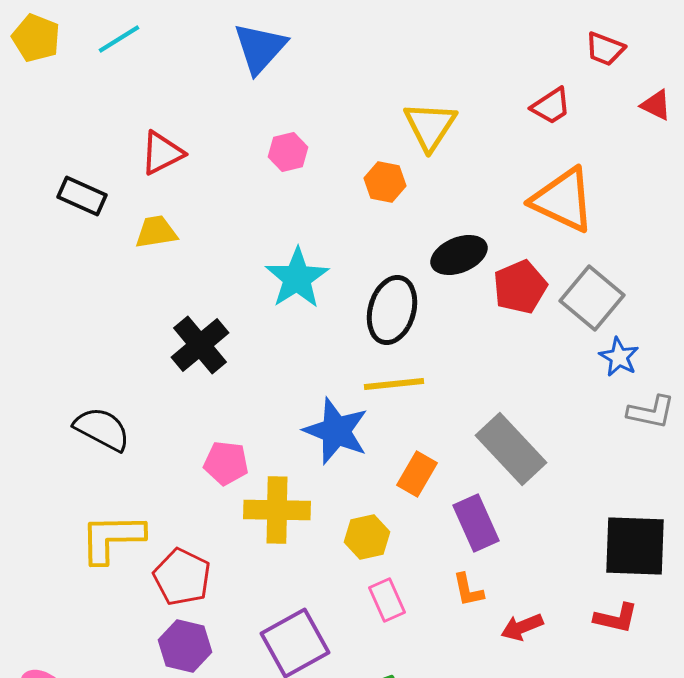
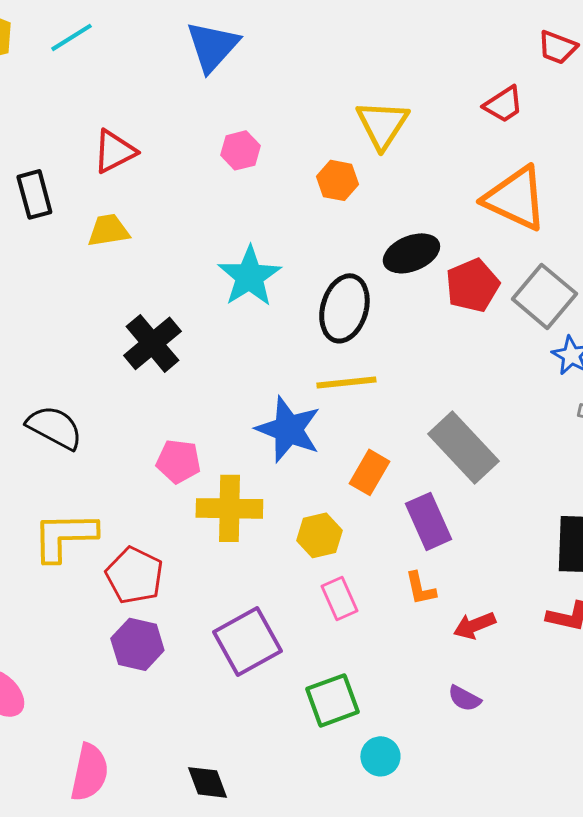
black rectangle: (82, 196) -> (34, 194), turned 51

